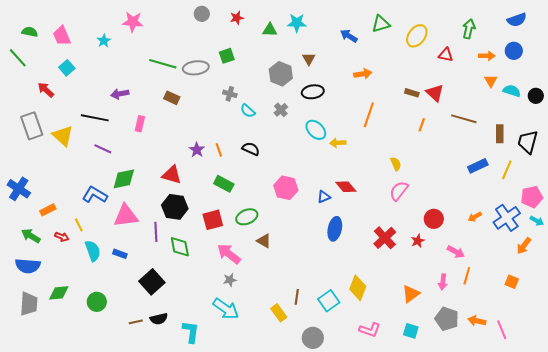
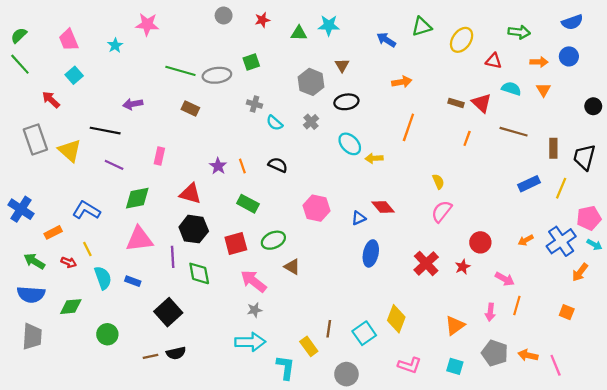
green arrow: (469, 29) -> (519, 32), turned 84
green semicircle: (30, 32) -> (19, 35), moved, turned -56
cyan semicircle: (512, 91) -> (511, 89), moved
pink rectangle: (140, 124) -> (159, 156), moved
blue L-shape: (95, 195) -> (86, 210), moved
green diamond: (59, 293) -> (71, 307), moved
cyan arrow: (226, 309) -> (250, 342), turned -36
cyan L-shape: (191, 332) -> (286, 367), moved

